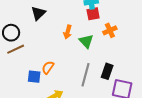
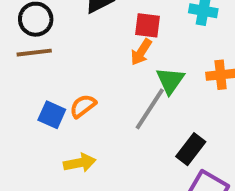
red square: (93, 14) -> (147, 25), moved
gray line: (85, 75) -> (150, 109), moved

